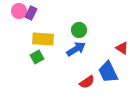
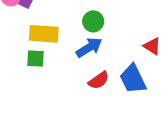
green square: (37, 57) -> (36, 58), turned 32
red semicircle: (87, 82) -> (99, 80), moved

